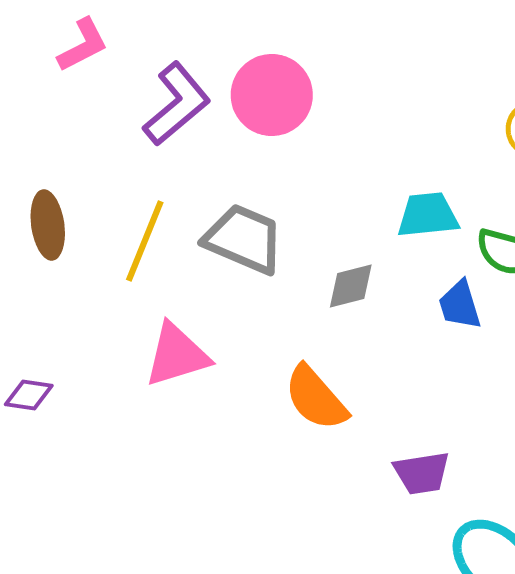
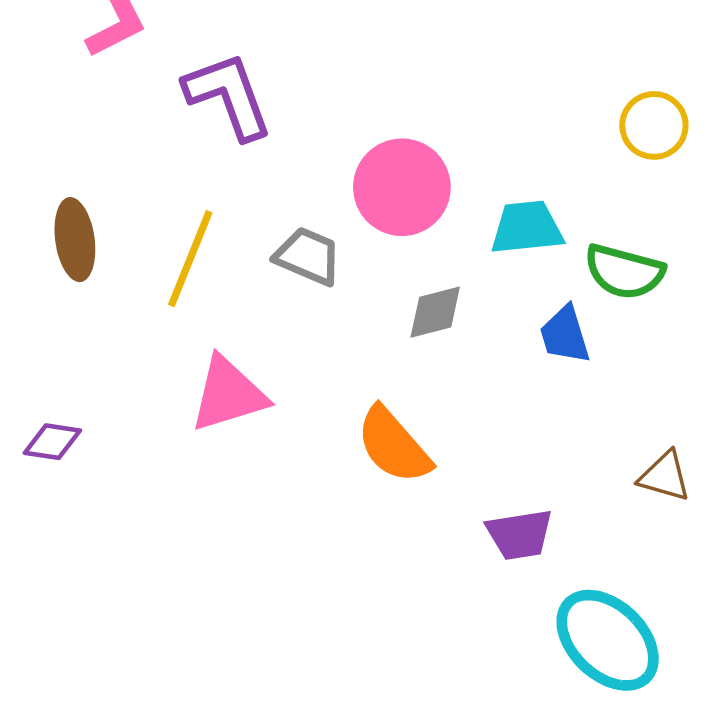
pink circle: (272, 95) -> (402, 187), moved
purple L-shape: (177, 104) -> (228, 96), turned -70
gray trapezoid: (244, 239) -> (308, 256), size x0.7

